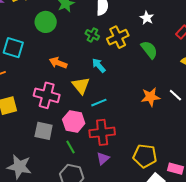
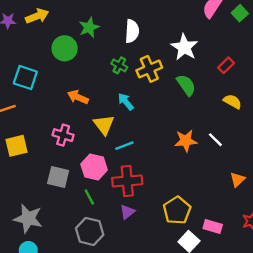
white star: (147, 18) -> (184, 47), size x1.6
pink cross: (47, 95) -> (63, 135), size x0.7
yellow pentagon: (145, 156) -> (177, 210), turned 30

